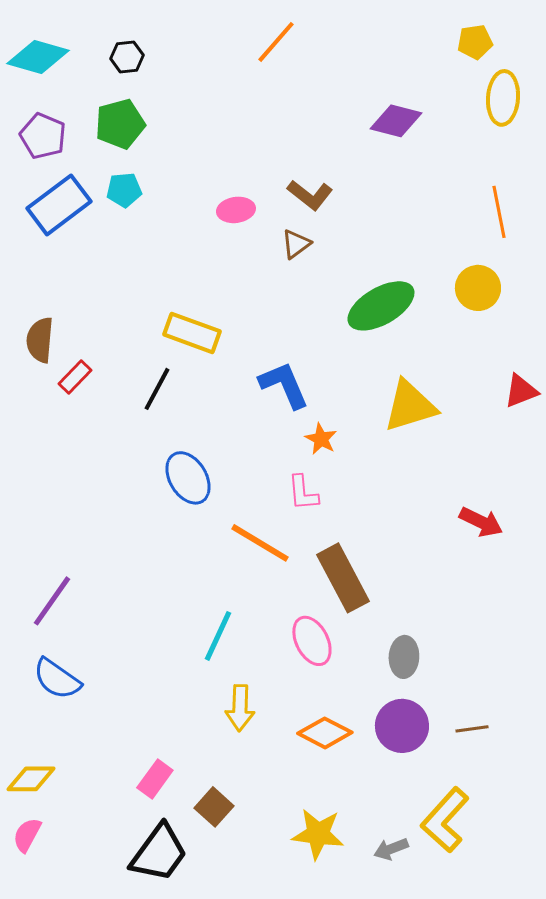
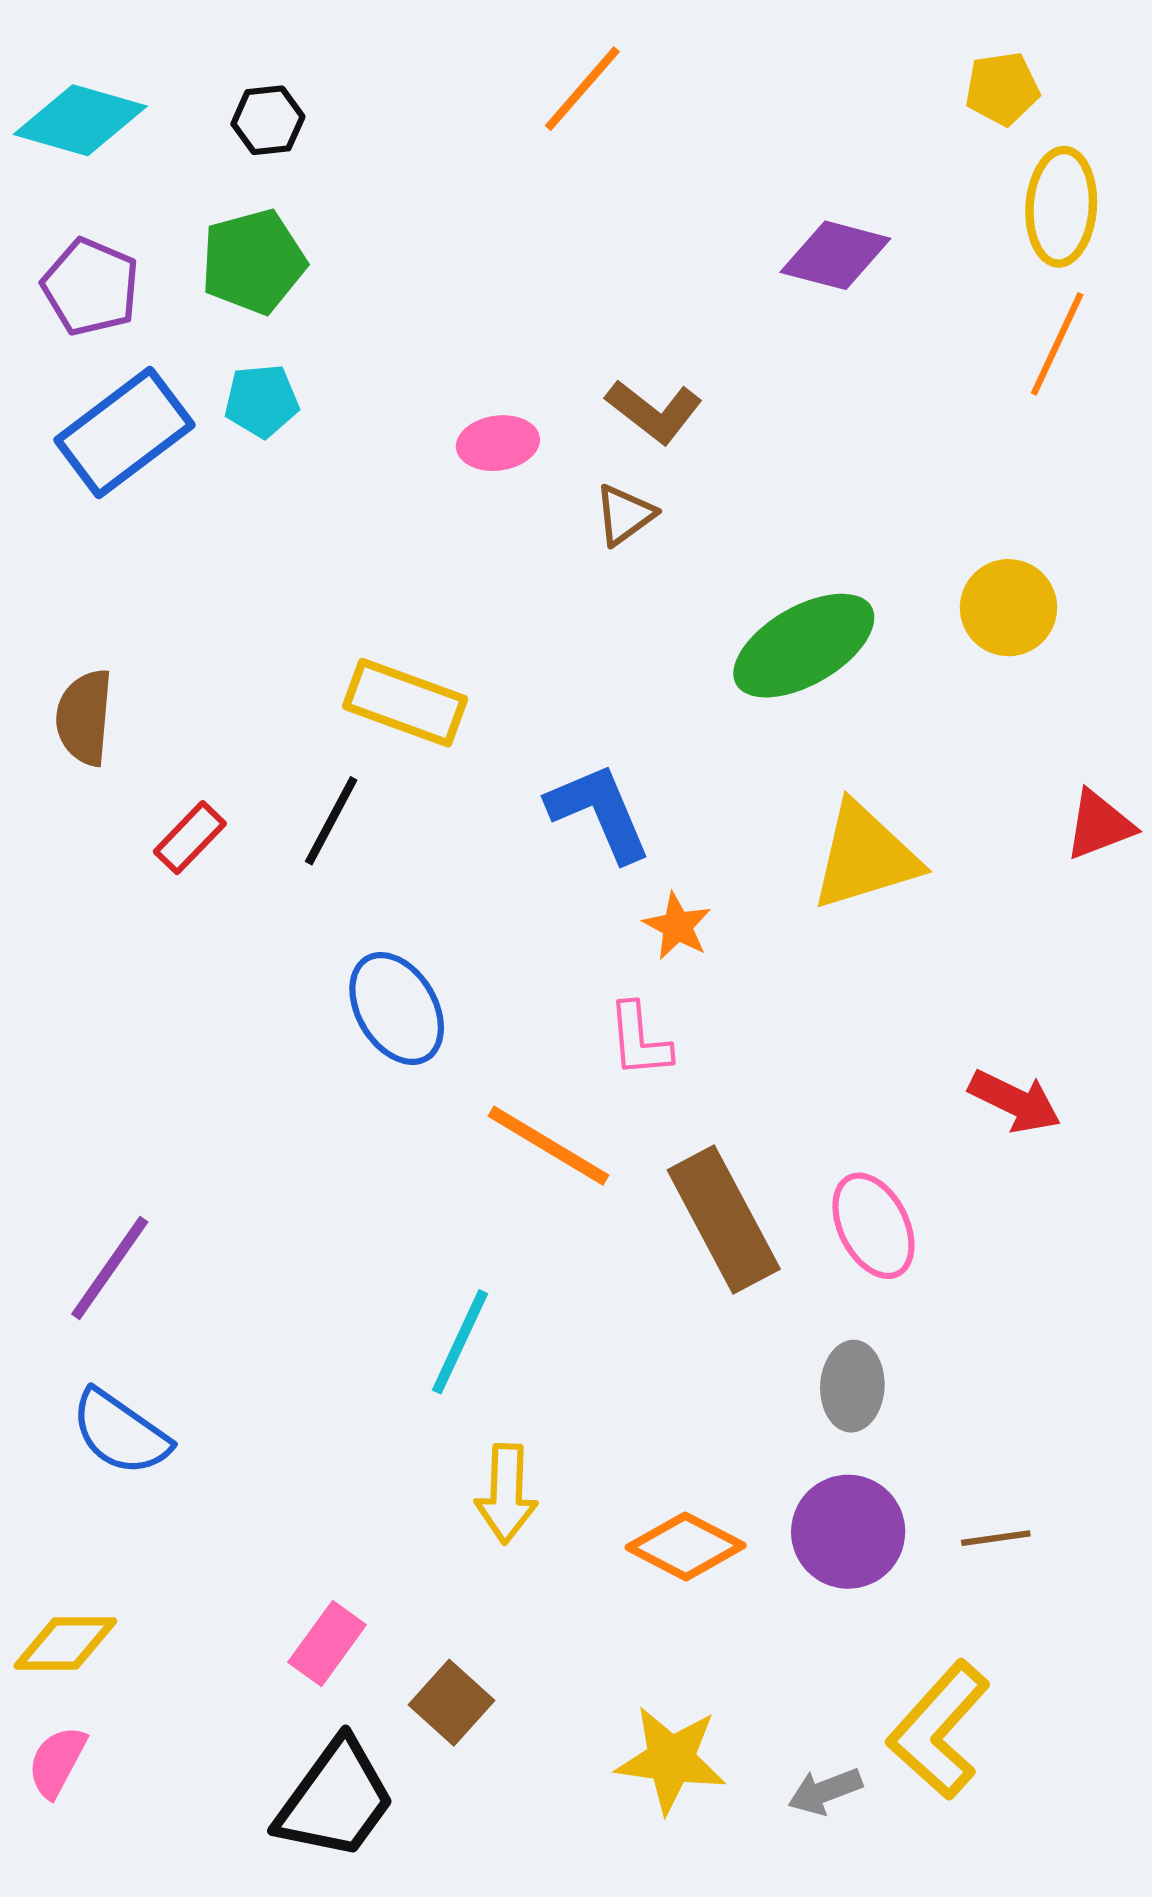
orange line: (499, 212) -> (1057, 344), moved, turned 36
red rectangle: (75, 377) -> (190, 838), moved
pink ellipse: (312, 641) -> (873, 1226), moved

